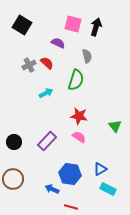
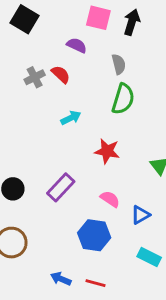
green semicircle: (76, 80) -> (123, 99), moved
cyan arrow: (46, 93) -> (71, 118), moved
pink semicircle: (79, 137) -> (110, 199), moved
blue triangle: (100, 169) -> (140, 215), moved
blue arrow: (52, 189) -> (61, 279), moved

